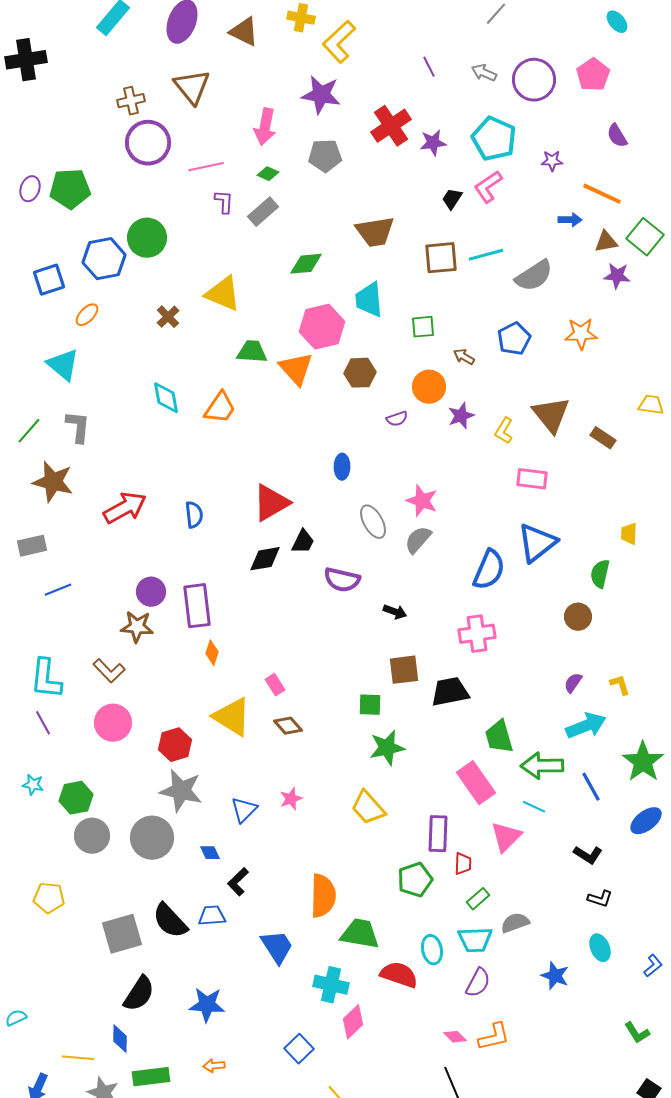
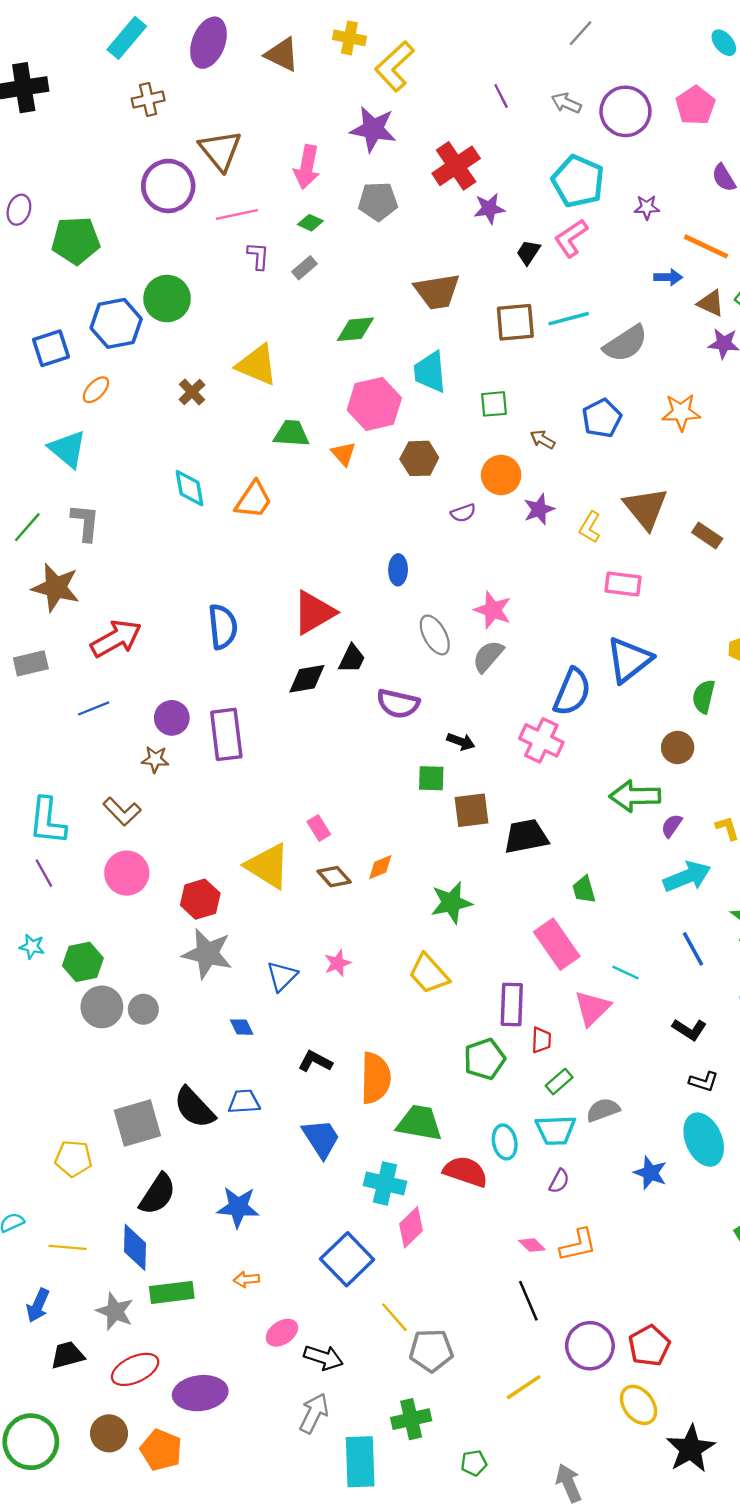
brown triangle: (192, 87) -> (220, 150), moved
brown cross: (131, 101) -> (148, 100), moved
purple star: (433, 143) -> (489, 208), moved
purple ellipse: (30, 189) -> (19, 210), moved
gray rectangle: (263, 212) -> (304, 268), size x0.7
brown triangle: (606, 242) -> (711, 303), turned 35
orange triangle: (296, 369) -> (344, 454), size x0.6
red arrow: (125, 508) -> (116, 639), moved
blue semicircle: (194, 515) -> (223, 627), size x1.4
blue line: (58, 590) -> (94, 708), moved
brown star: (137, 627) -> (155, 759), size x0.7
pink cross: (477, 634) -> (541, 740), moved, turned 33
orange diamond: (212, 653) -> (380, 867), moved, turned 50
green square: (370, 705) -> (431, 778), moved
green trapezoid: (499, 737) -> (584, 890), size x0.7
green arrow: (542, 766) -> (635, 796), moved
gray circle: (152, 838) -> (143, 1009), moved, size x0.6
black L-shape: (238, 882) -> (315, 1061), moved, turned 72
yellow pentagon: (49, 898) -> (73, 1159), moved
cyan ellipse: (600, 948) -> (704, 1140), size x1.6
purple semicircle: (478, 983) -> (559, 1181), size x0.7
blue diamond: (120, 1039) -> (135, 1247), size x1.4
blue square: (299, 1049) -> (347, 1259), size x1.5
yellow line: (78, 1058) -> (68, 1247), moved

